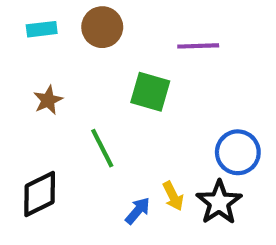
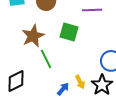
brown star: (48, 100) -> (33, 36), moved, size x1.6

